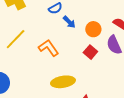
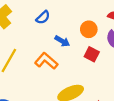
blue arrow: (69, 22) -> (62, 41), moved

